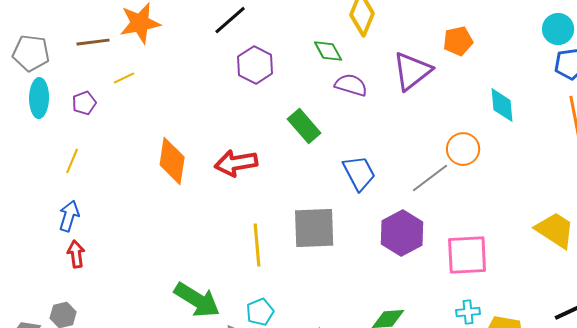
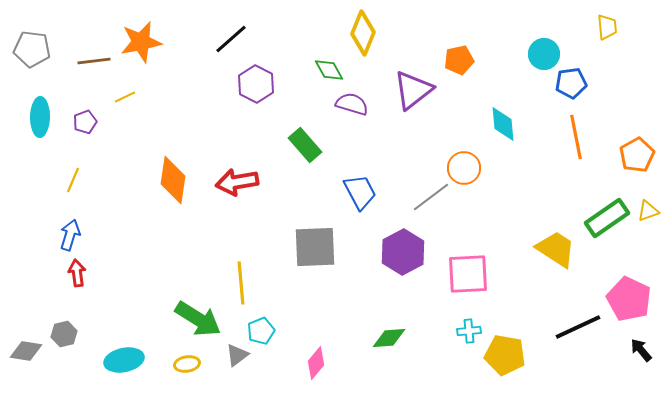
cyan circle: (558, 29) -> (544, 54), moved
gray pentagon: (31, 53) -> (32, 49), moved
yellow line: (257, 245) -> (241, 283), moved

